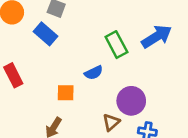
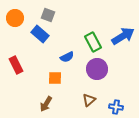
blue semicircle: (94, 73) -> (67, 57), moved
purple circle: (131, 101) -> (97, 69), moved

